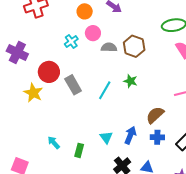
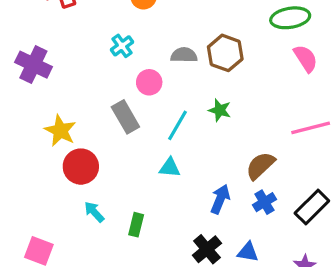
pink circle: (93, 33) -> (149, 82), moved
red circle: (49, 72) -> (81, 167), moved
cyan triangle: (106, 137) -> (170, 168), moved, turned -48
blue cross: (157, 137) -> (264, 202), turned -32

